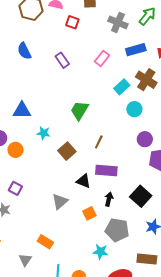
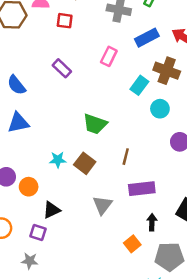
blue semicircle: (24, 51) -> (16, 85), moved
blue triangle: (22, 110) -> (18, 123), moved
green trapezoid: (80, 111) -> (95, 124), turned -90
brown square: (67, 151) -> (85, 163), moved
black triangle: (83, 181) -> (52, 210), moved, turned -35
gray triangle: (60, 202) -> (102, 205), moved

